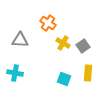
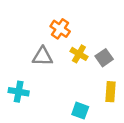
gray triangle: (20, 40) -> (42, 56), moved
cyan square: (64, 79) -> (80, 111), moved

